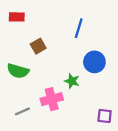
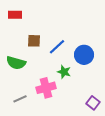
blue line: (79, 28) -> (57, 47), moved, turned 30
brown square: (38, 46) -> (34, 41), turned 32
purple square: (105, 116) -> (93, 103), turned 32

